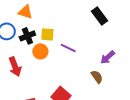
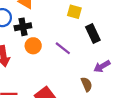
black rectangle: (100, 16) -> (93, 34), moved
yellow square: (47, 34) -> (74, 12), moved

